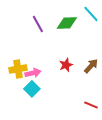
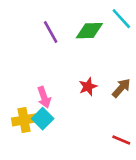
yellow cross: (18, 69) -> (24, 120), moved
pink arrow: (33, 73) -> (44, 97), turned 84

